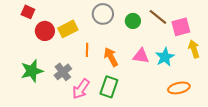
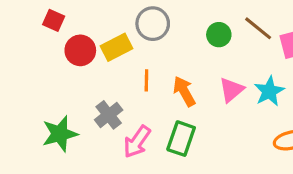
gray circle: (103, 14) -> (153, 24), moved
pink triangle: (141, 56) -> (231, 90), turned -48
green star: (32, 71) -> (60, 134), moved

